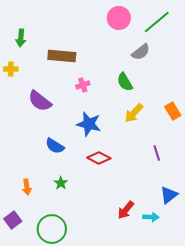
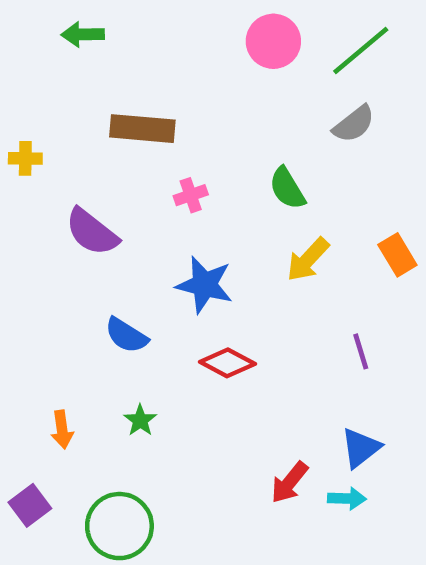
green arrow: (21, 38) -> (83, 34), moved, turned 84
gray semicircle: (141, 52) -> (354, 124), moved
blue triangle: (169, 195) -> (361, 448), moved

